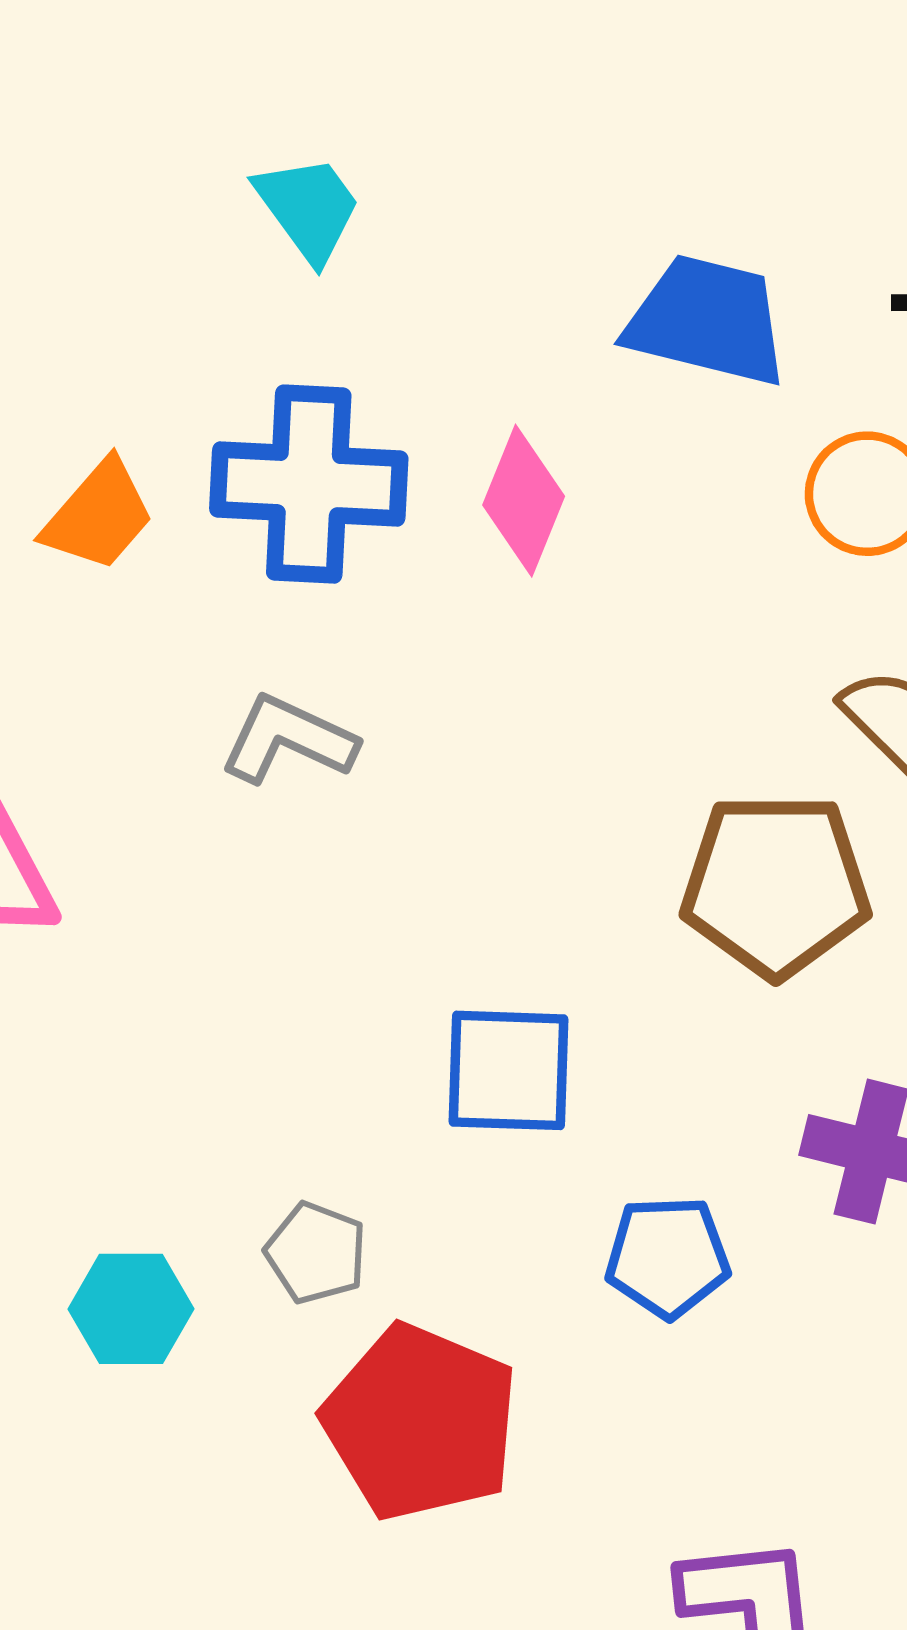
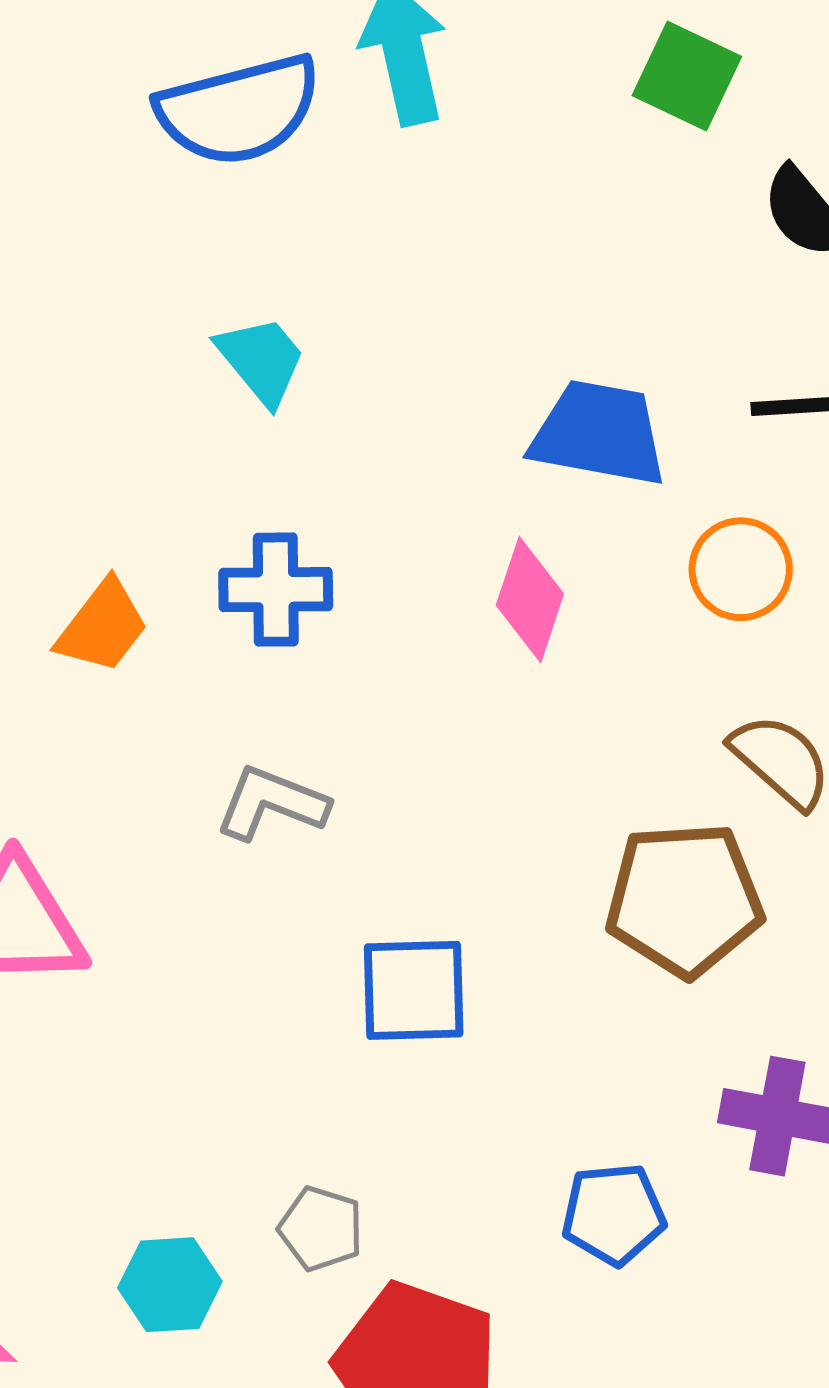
blue cross: (309, 484) -> (276, 590), size x0.7
pink diamond: (524, 501) -> (530, 600), moved
blue square: (508, 1070) -> (414, 990), moved

